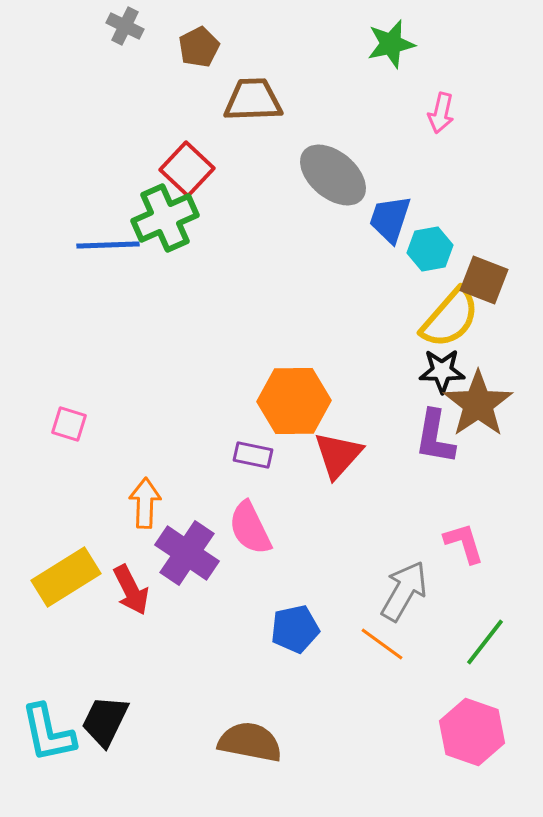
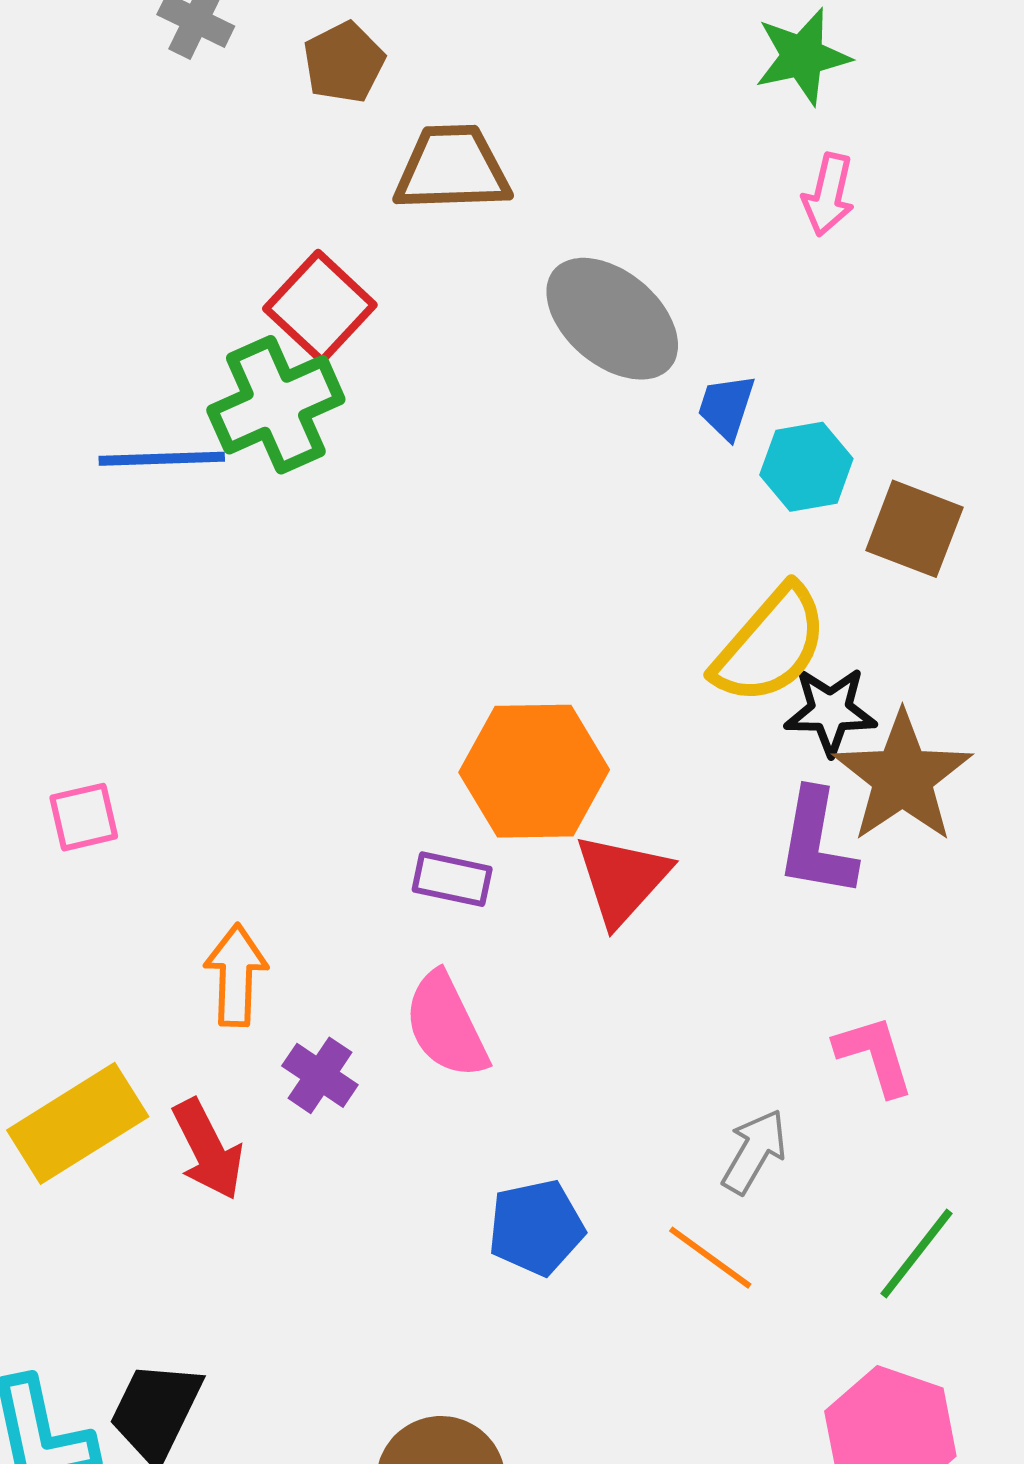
green star: (391, 44) -> (802, 56), moved
blue trapezoid: (390, 219) -> (726, 407), size x0.7
yellow semicircle: (450, 318) -> (770, 645), moved
pink square: (69, 424) -> (84, 817), turned -30
purple cross: (187, 553) -> (320, 1075), size x0.6
gray arrow: (404, 591) -> (754, 1151), size x0.7

